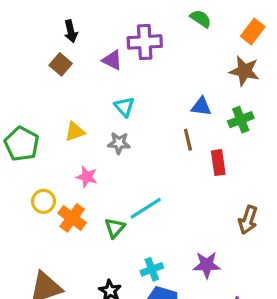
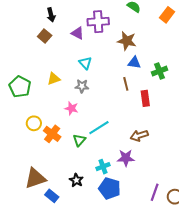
brown star: (244, 71) -> (127, 41), moved
pink star: (87, 177) -> (71, 108), moved
brown arrow: (248, 220) -> (139, 136), moved, turned 54
purple star: (207, 265) -> (126, 158), moved

